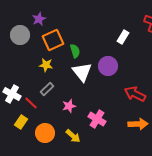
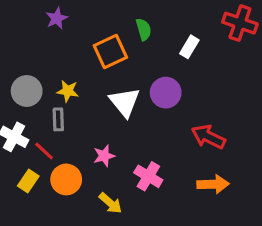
gray circle: (20, 35) -> (27, 91), moved
orange square: (53, 40) -> (110, 51), moved
green semicircle: (75, 51) -> (144, 29), moved
gray rectangle: (47, 89) -> (58, 119), moved, turned -48
orange circle: (45, 133) -> (66, 179), moved

